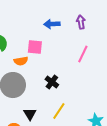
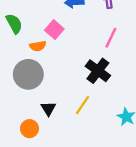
pink square: (35, 47) -> (54, 30), turned 35
black cross: (52, 82) -> (98, 71), moved, size x1.5

